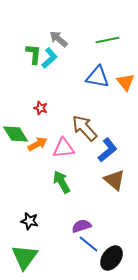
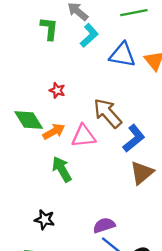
cyan L-shape: (50, 58) -> (89, 35), moved
brown triangle: (115, 180) -> (142, 173), turned 40
green arrow: (62, 182) -> (62, 169), moved

